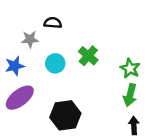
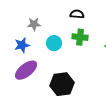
black semicircle: (53, 23) -> (77, 14), moved
green cross: (88, 56) -> (80, 37), turned -35

